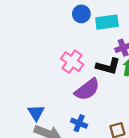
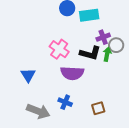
purple semicircle: (87, 89) -> (72, 73), turned 40
blue triangle: (36, 113) -> (28, 75), moved

